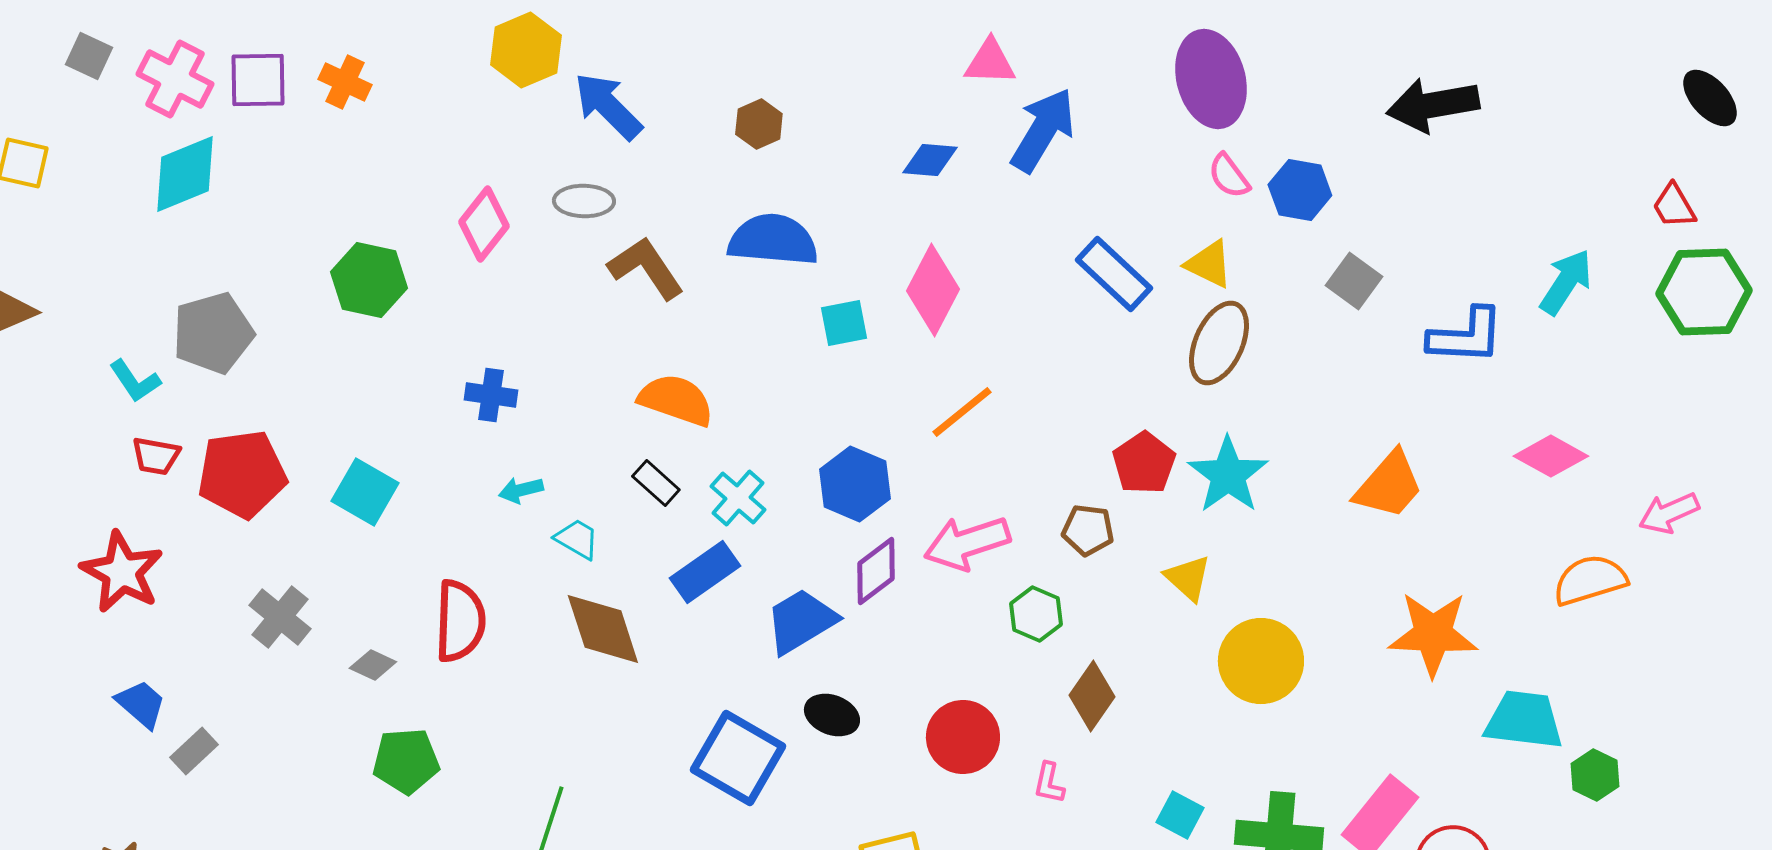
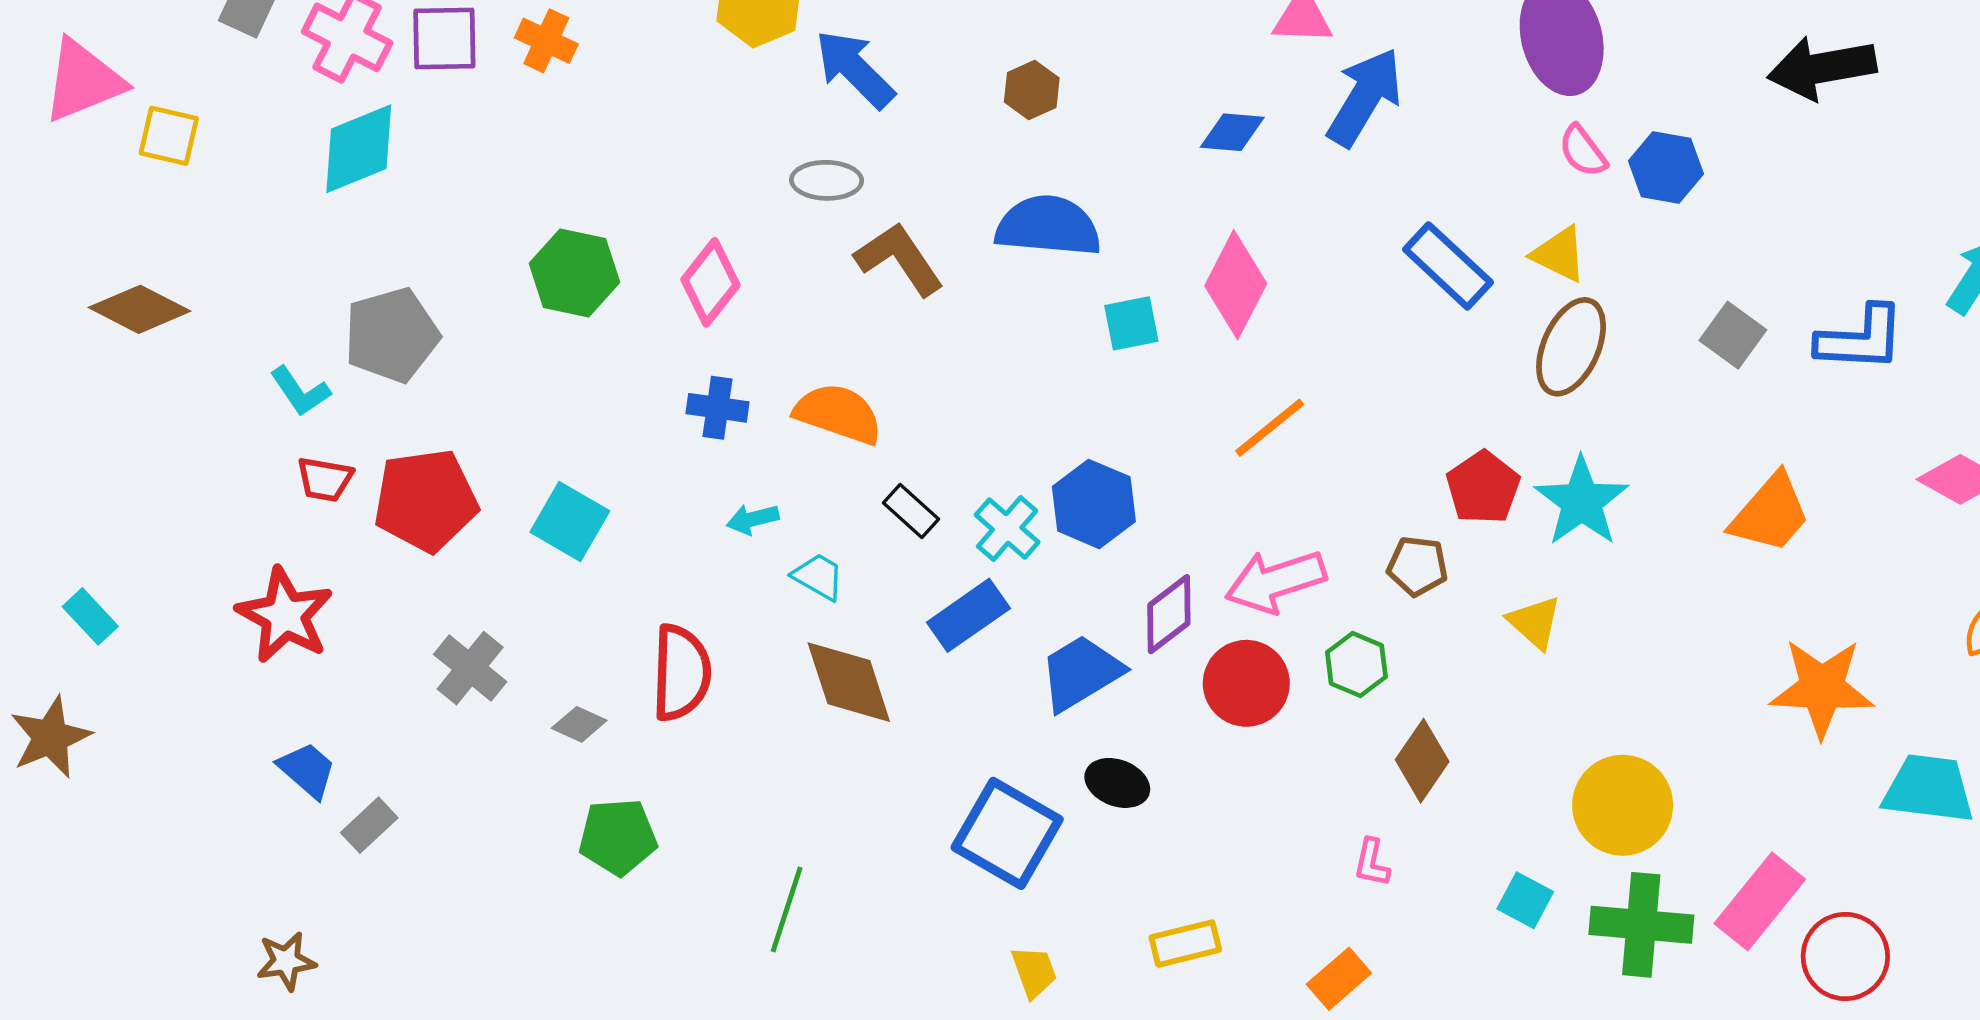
pink diamond: (484, 224) -> (710, 282), moved
gray square: (1354, 281) -> (1733, 335), moved
orange semicircle: (676, 400) -> (838, 414), moved
blue hexagon: (855, 484) -> (1094, 504), moved
yellow circle: (1261, 661) -> (1623, 805), moved
red circle: (963, 737) -> (1246, 683), moved

